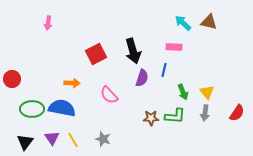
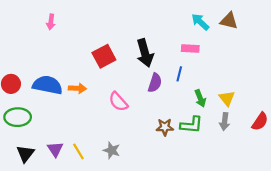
blue semicircle: (62, 108) -> (47, 85), moved
green ellipse: (32, 109) -> (18, 117), moved

